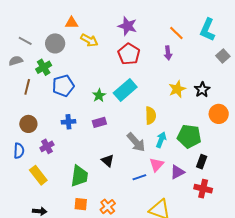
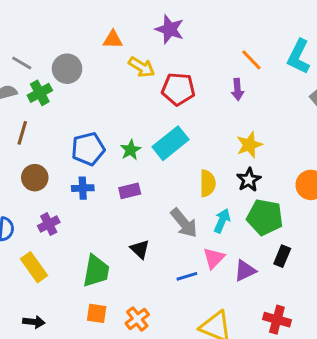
orange triangle: (72, 23) -> (113, 40), moved
purple star: (127, 26) -> (170, 29), moved
yellow arrow: (89, 40) -> (142, 67), moved
red pentagon: (129, 54) -> (178, 89), turned -30
green cross: (44, 67) -> (40, 93), moved
blue pentagon: (63, 86) -> (88, 149), moved
black star: (202, 90) -> (249, 180), moved
brown circle: (28, 124) -> (35, 178), moved
red cross: (203, 189) -> (277, 320), moved

